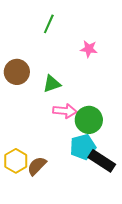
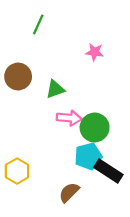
green line: (49, 24) -> (38, 24), moved
brown semicircle: (37, 166) -> (69, 192), moved

